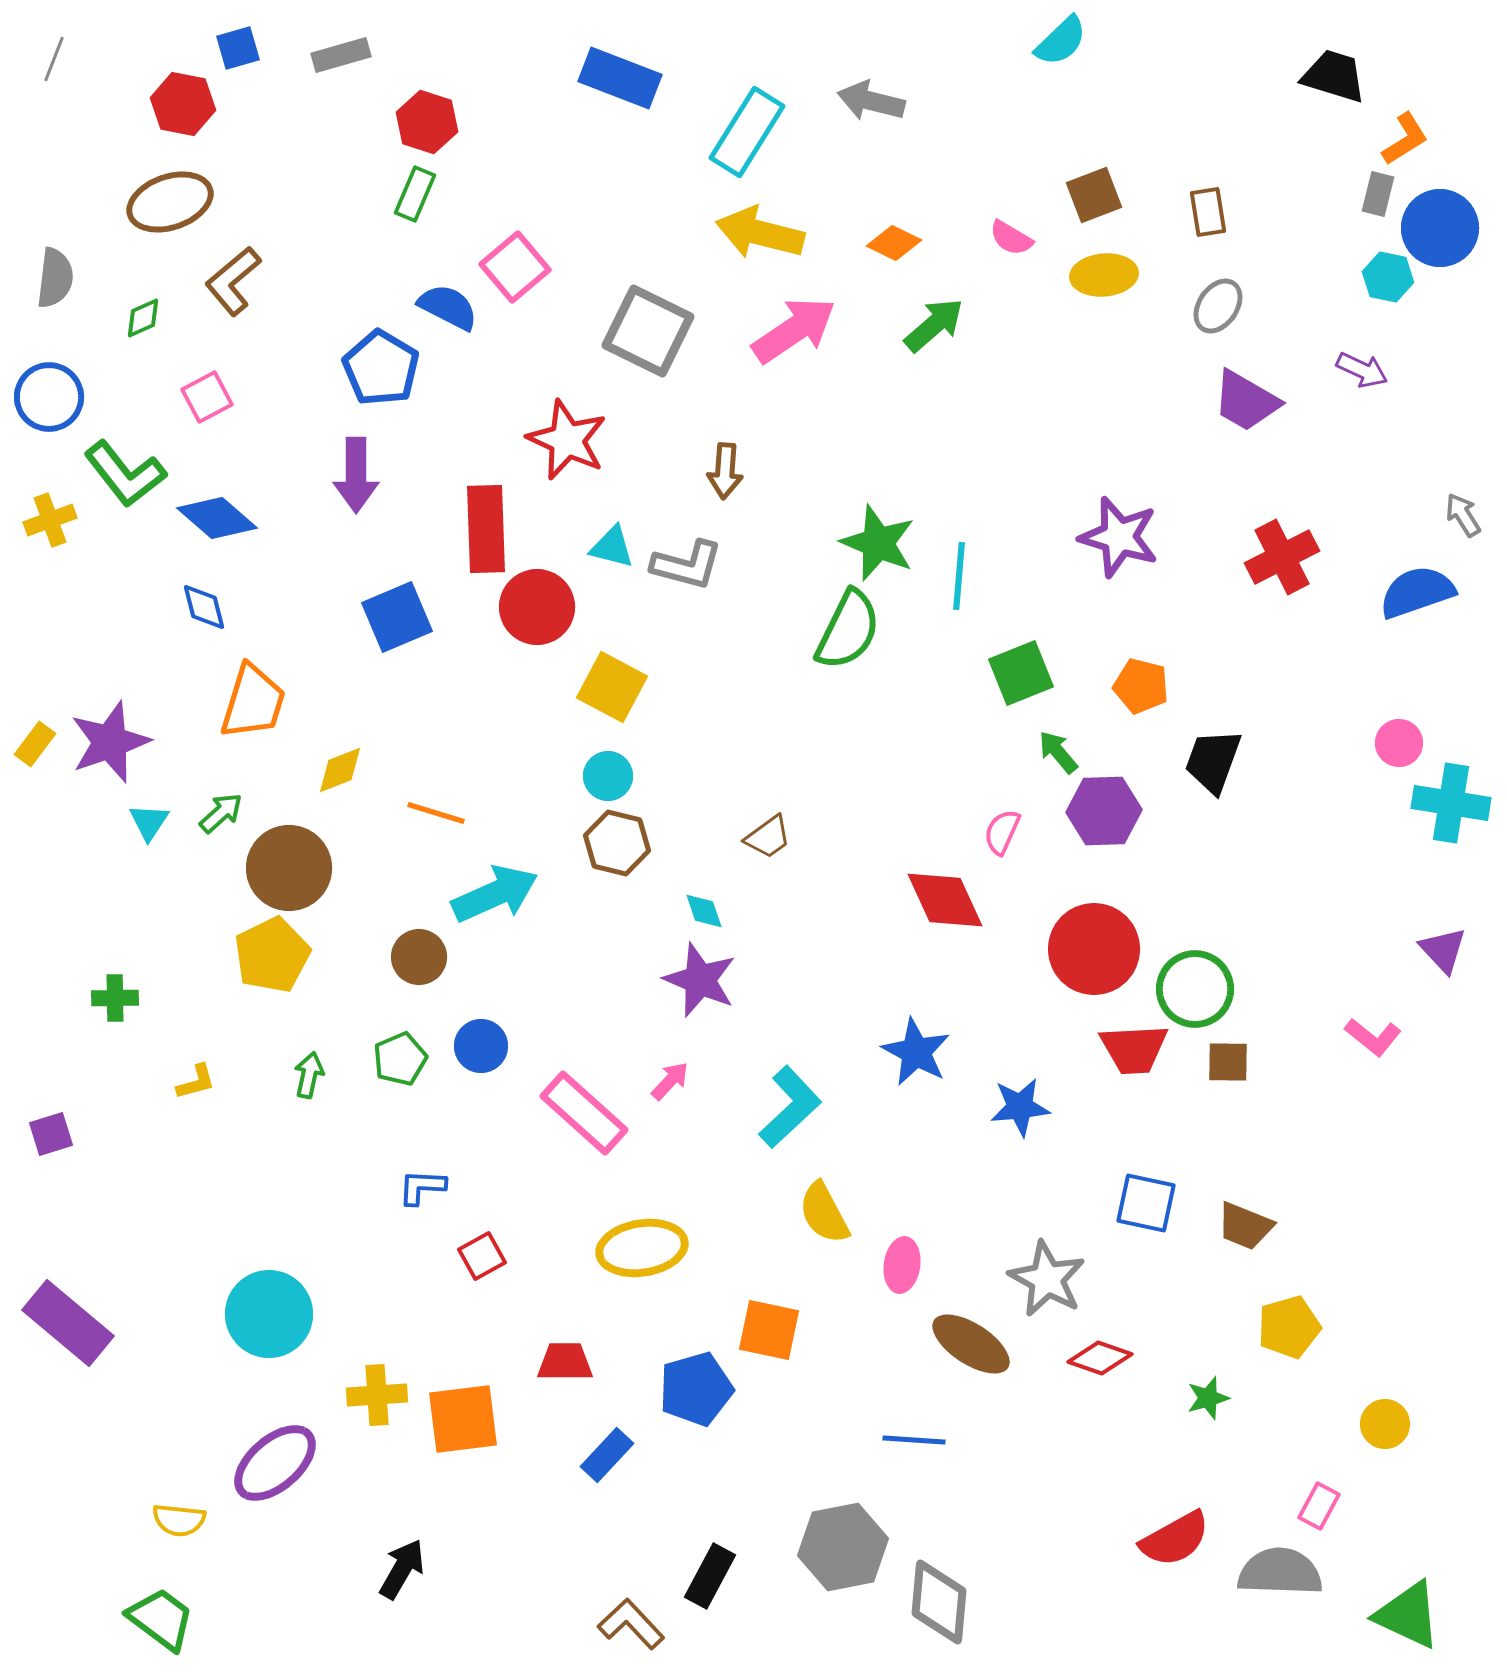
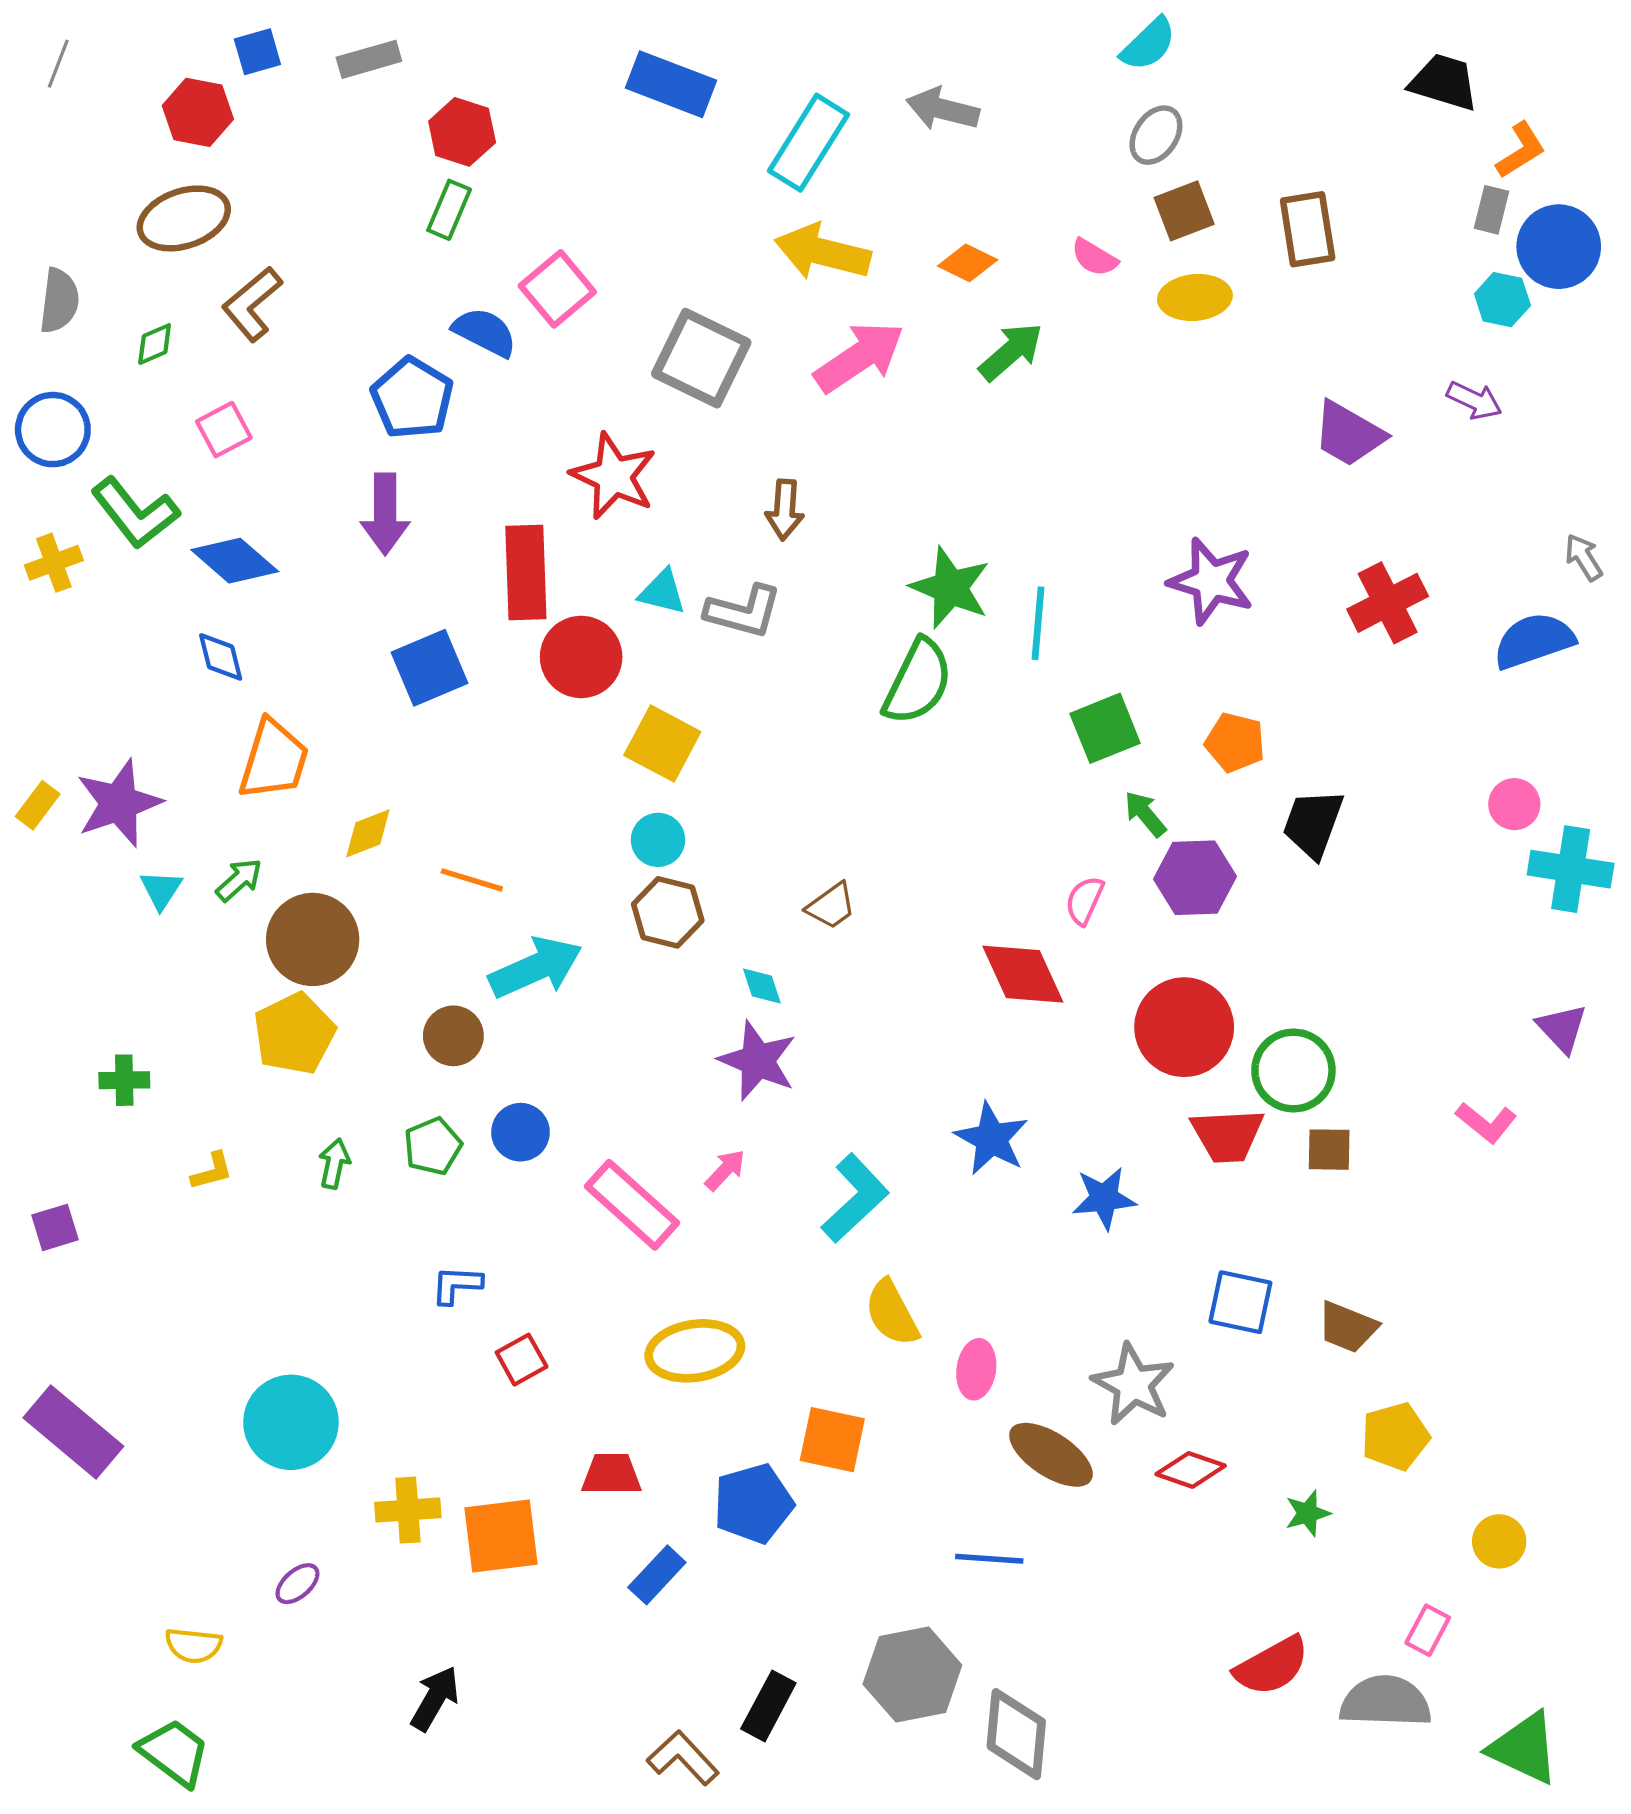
brown rectangle: (1208, 212) -> (1308, 229), size x1.4
gray ellipse: (1218, 306) -> (1156, 135), moved
purple ellipse: (275, 1463) -> (297, 1584), size x0.5

